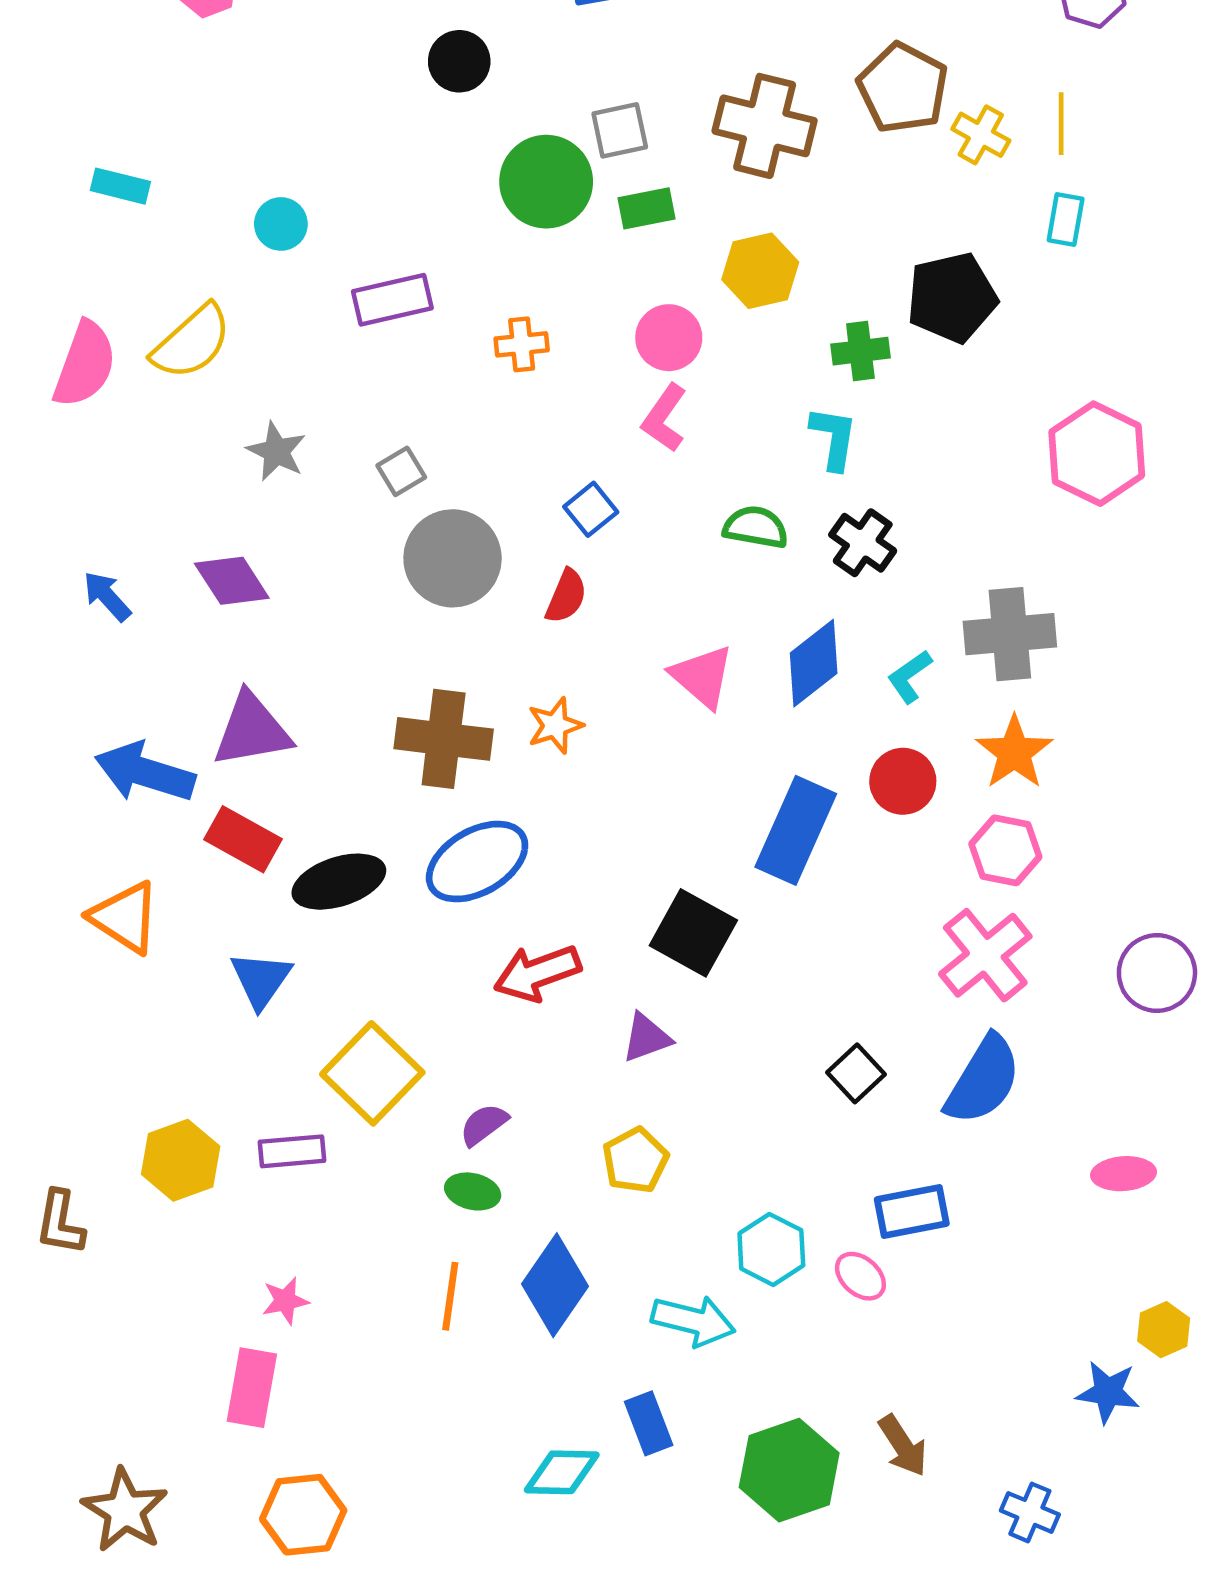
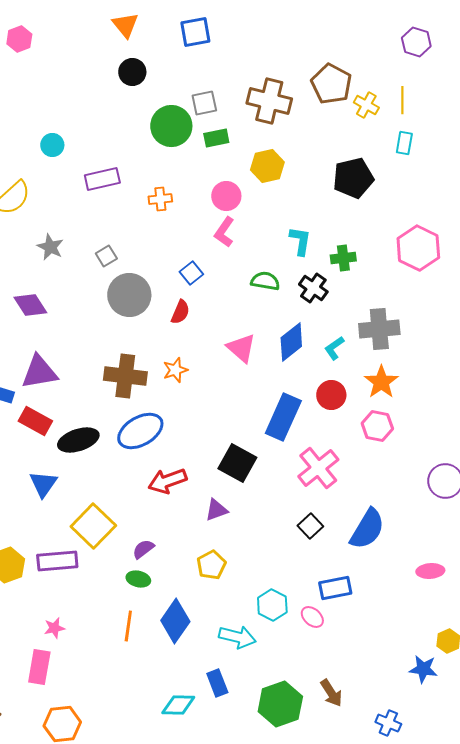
green cross: (860, 351) -> (343, 258), moved
pink cross: (985, 955) -> (318, 468), moved
purple rectangle: (292, 1151) -> (57, 561), size x1.4

